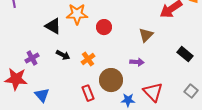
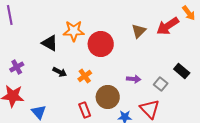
red circle: (104, 27) -> (101, 44), size x1.6
brown triangle: (146, 35) -> (139, 31), moved
purple cross: (32, 58) -> (17, 67), moved
gray square: (191, 91) -> (161, 84), moved

